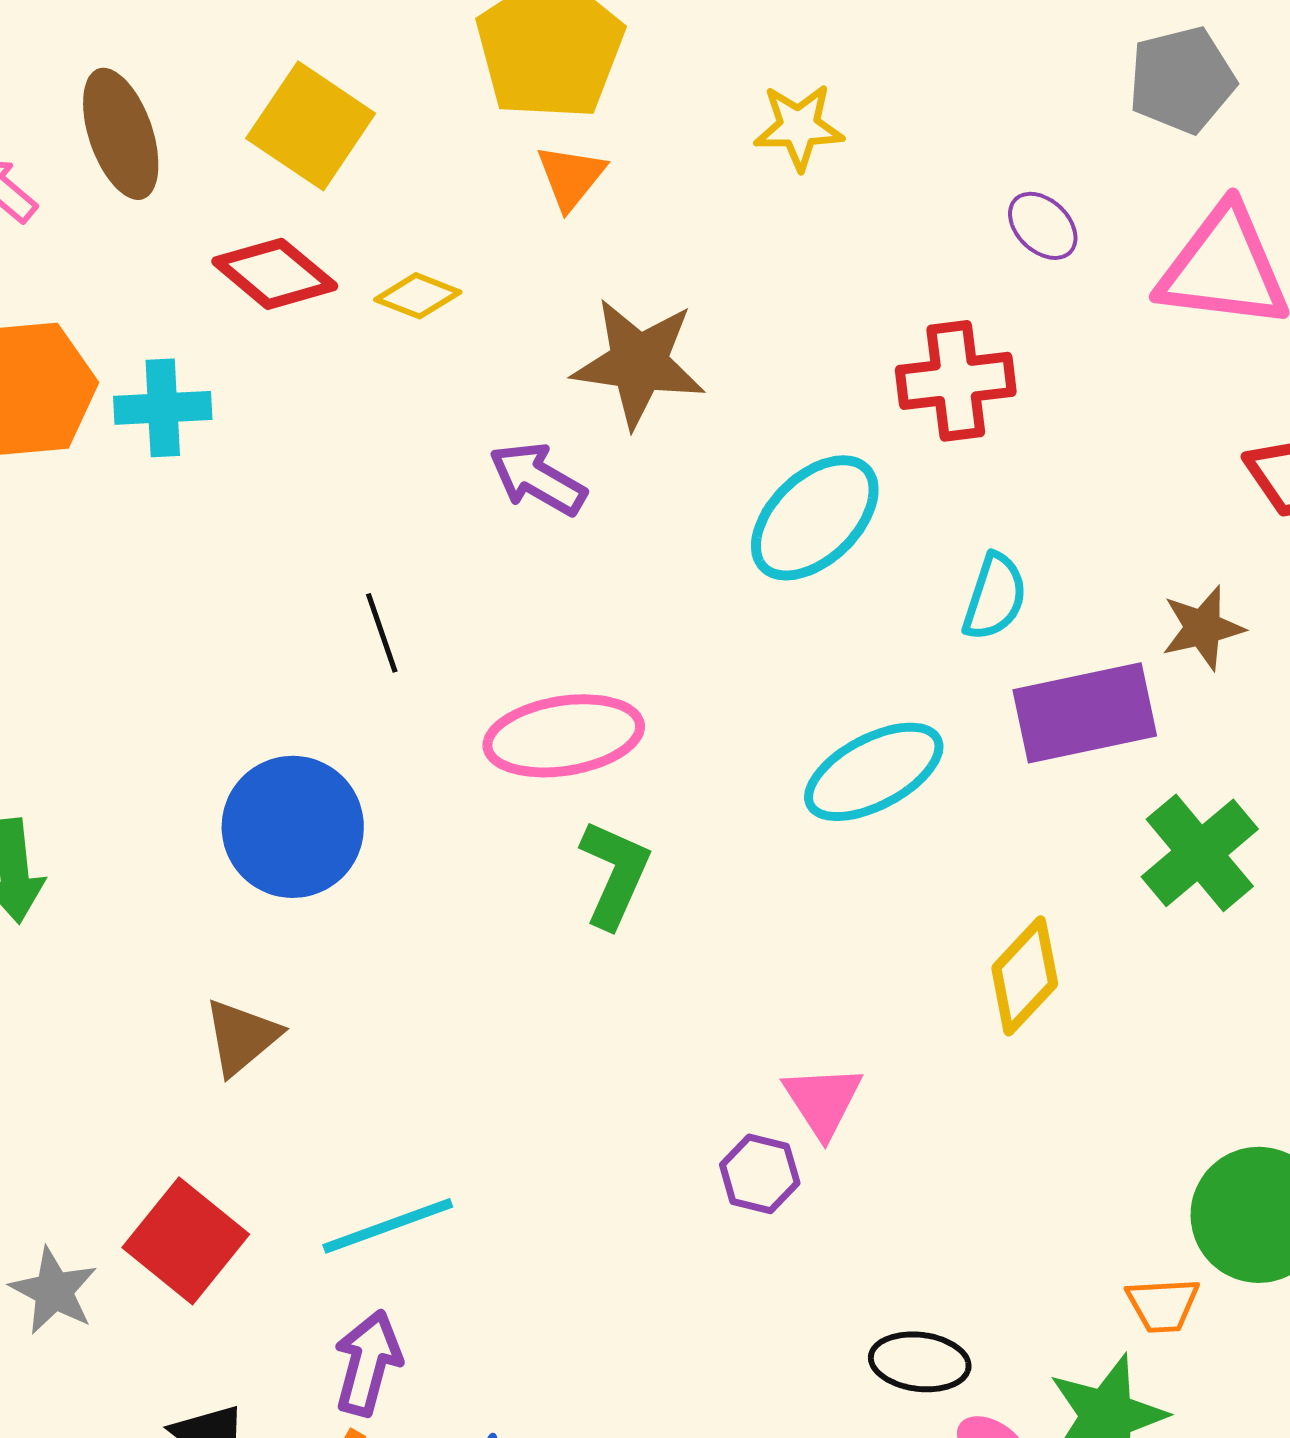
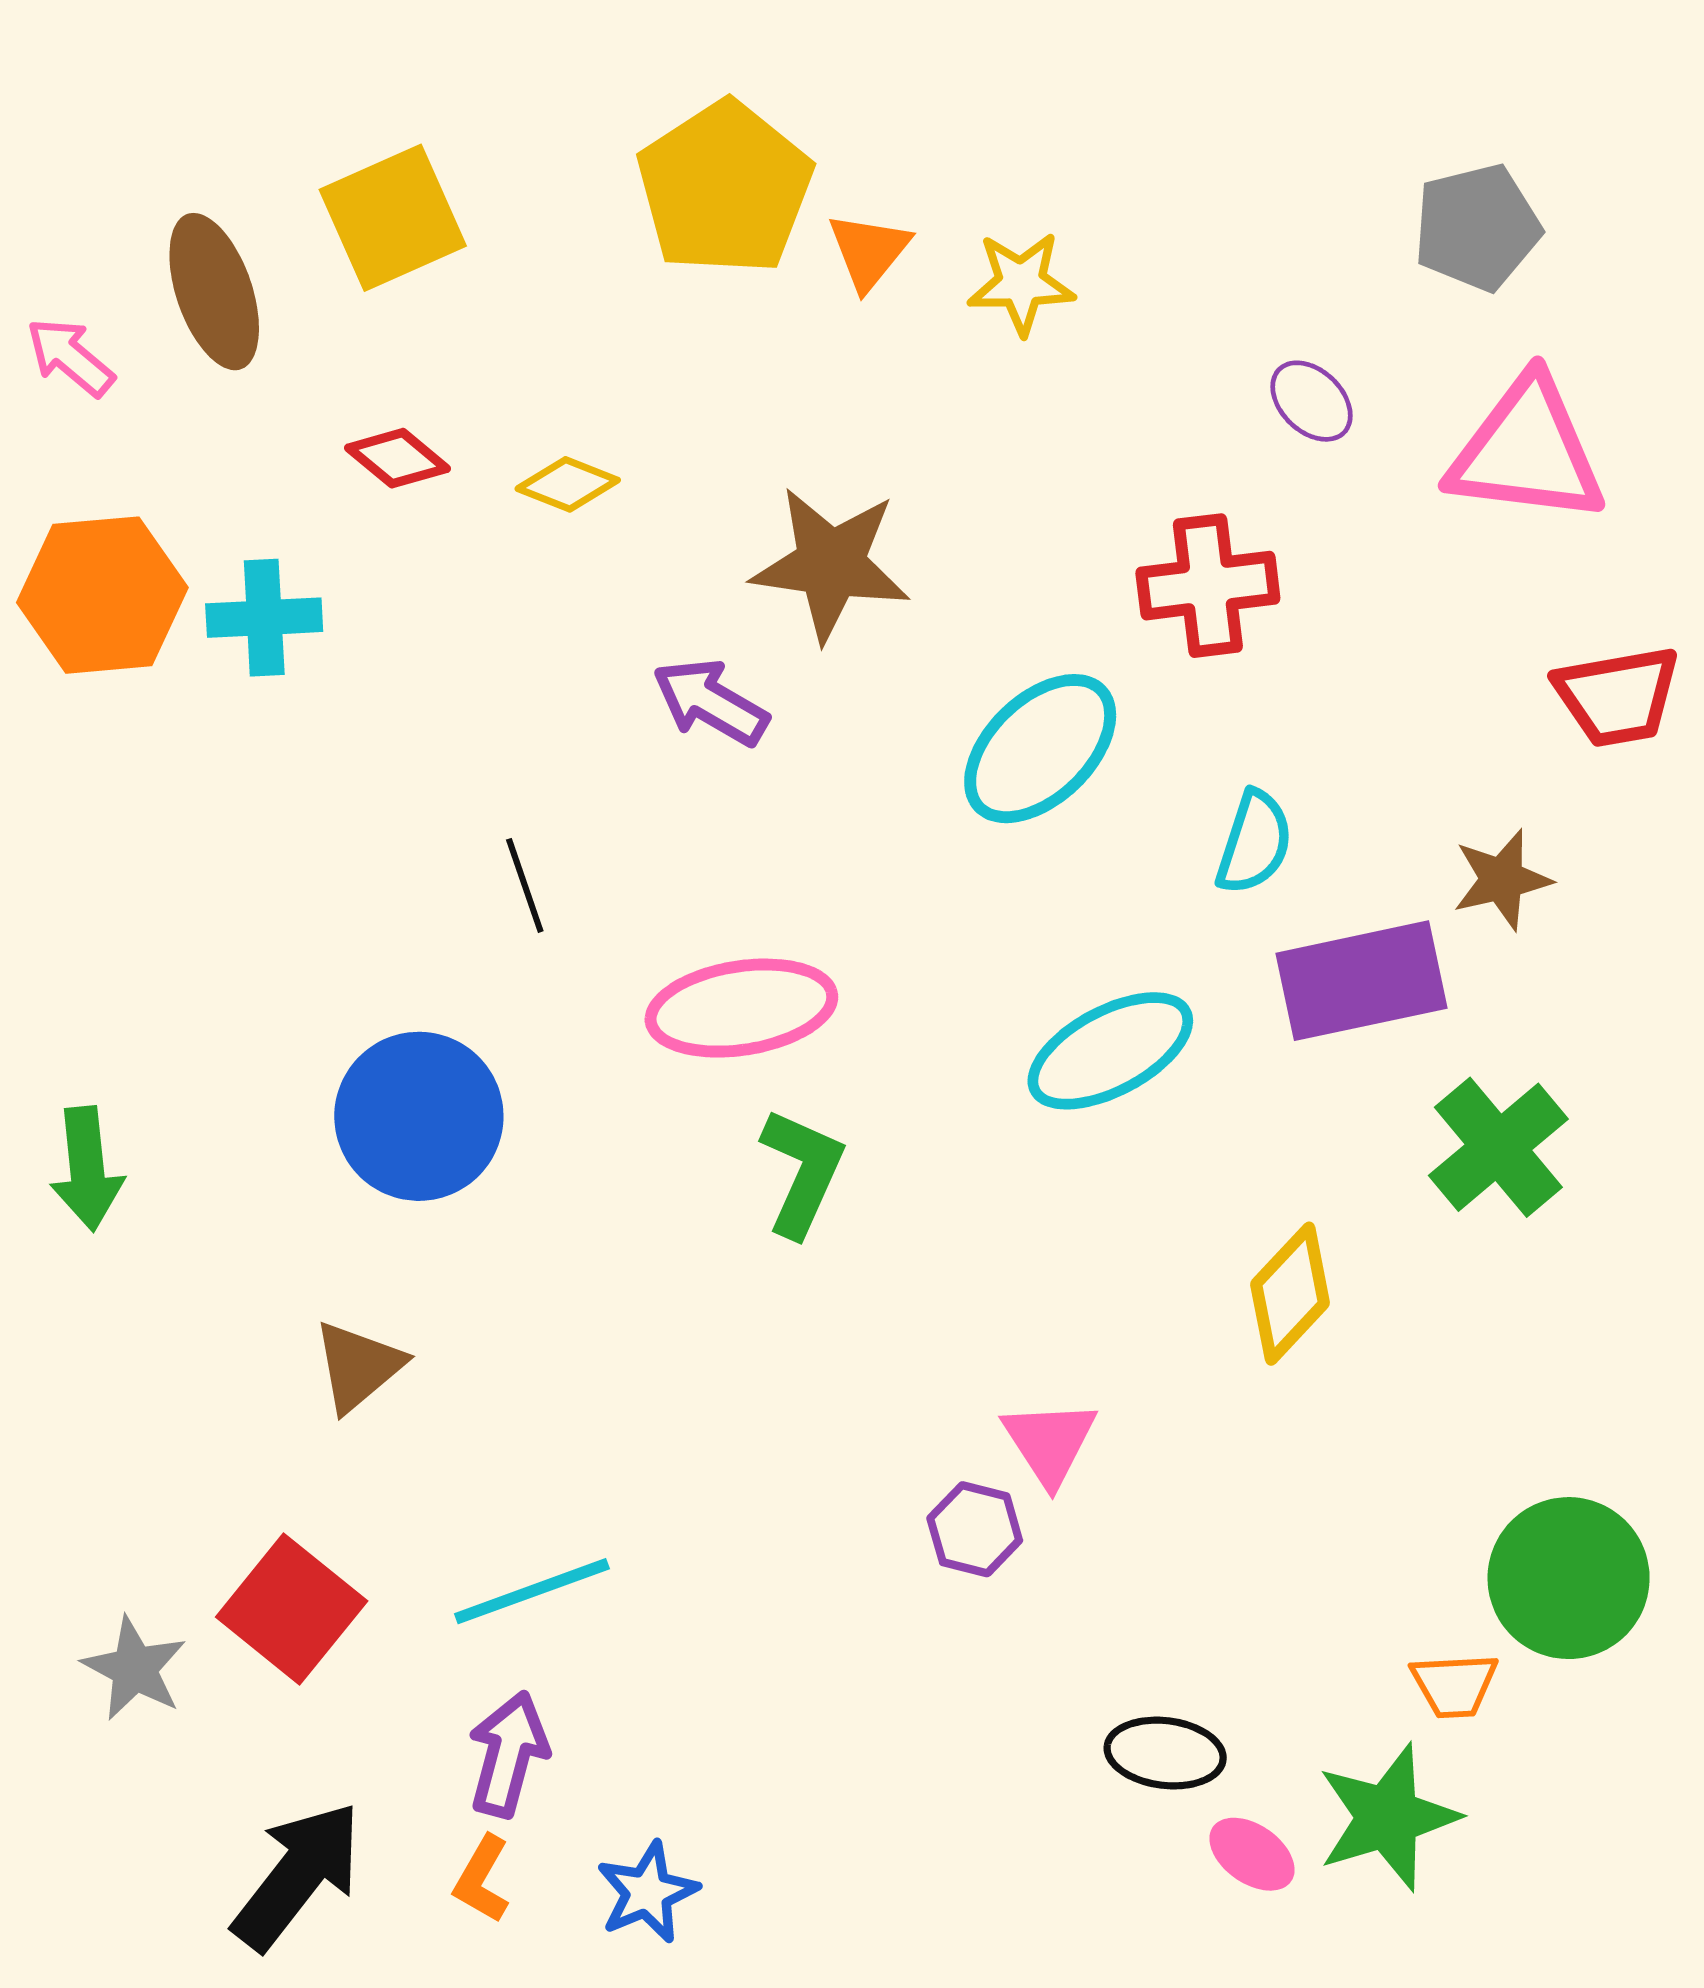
yellow square: (311, 126) -> (393, 218), moved, turned 32
orange triangle: (571, 177) -> (869, 251), moved
red diamond: (275, 274) -> (397, 458), size x0.7

